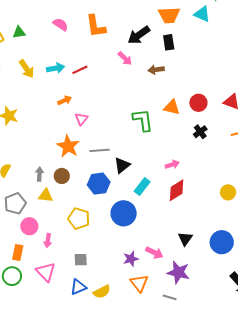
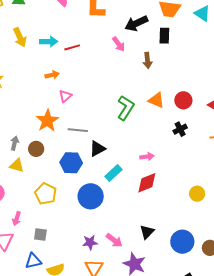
brown arrow: (156, 70) -> (147, 60), turned -98
green L-shape: (143, 120) -> (126, 108), turned 30
pink arrow: (48, 241) -> (17, 219), moved

